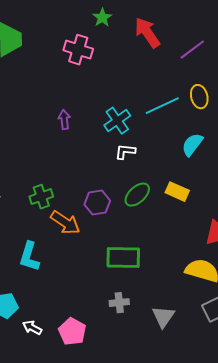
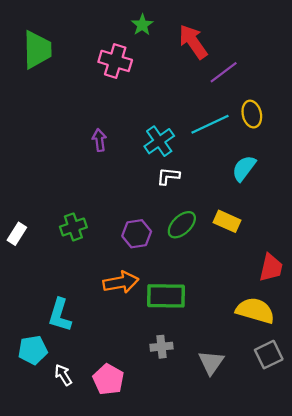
purple line: (192, 50) -> (224, 72), moved
orange arrow: (65, 223) -> (121, 282), moved, turned -44
cyan L-shape: (29, 257) -> (60, 315), moved
white arrow: (32, 328) -> (63, 375), turned 30

